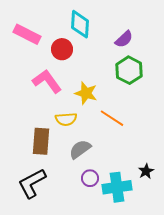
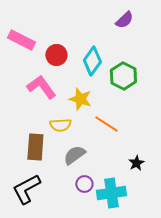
cyan diamond: (80, 24) -> (92, 61), moved, turned 32
purple semicircle: (124, 39) -> (124, 20), moved
black star: (146, 171) -> (136, 163), moved

